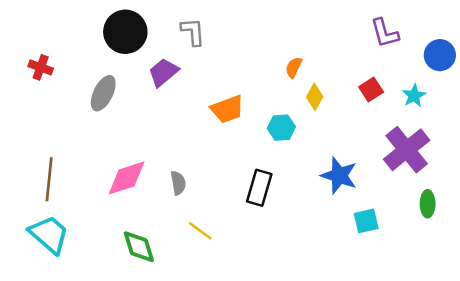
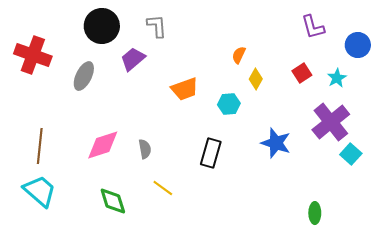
red cross: (41, 67) -> (33, 55), size x1.8
green ellipse: (428, 204) -> (315, 213), moved
cyan square: (366, 221) -> (351, 154), moved, turned -35

